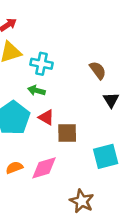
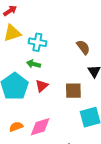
red triangle: (46, 117) -> (42, 86), turned 48
brown square: (67, 133) -> (73, 91), moved

